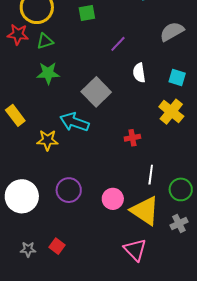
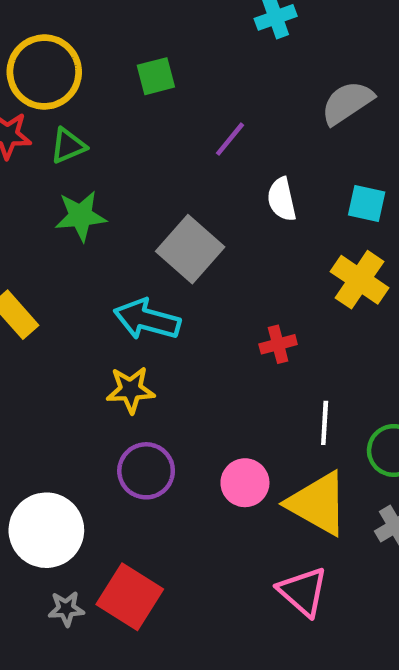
yellow star: (47, 140) -> (130, 390), moved
white circle: (22, 196) -> (46, 530), moved
red square: (57, 246) -> (130, 597), size x1.8

